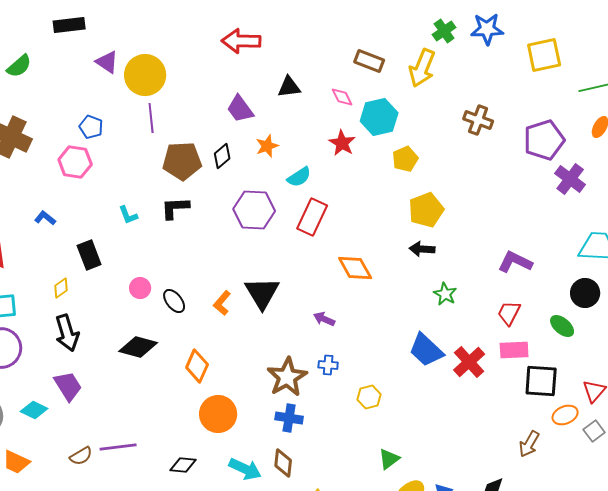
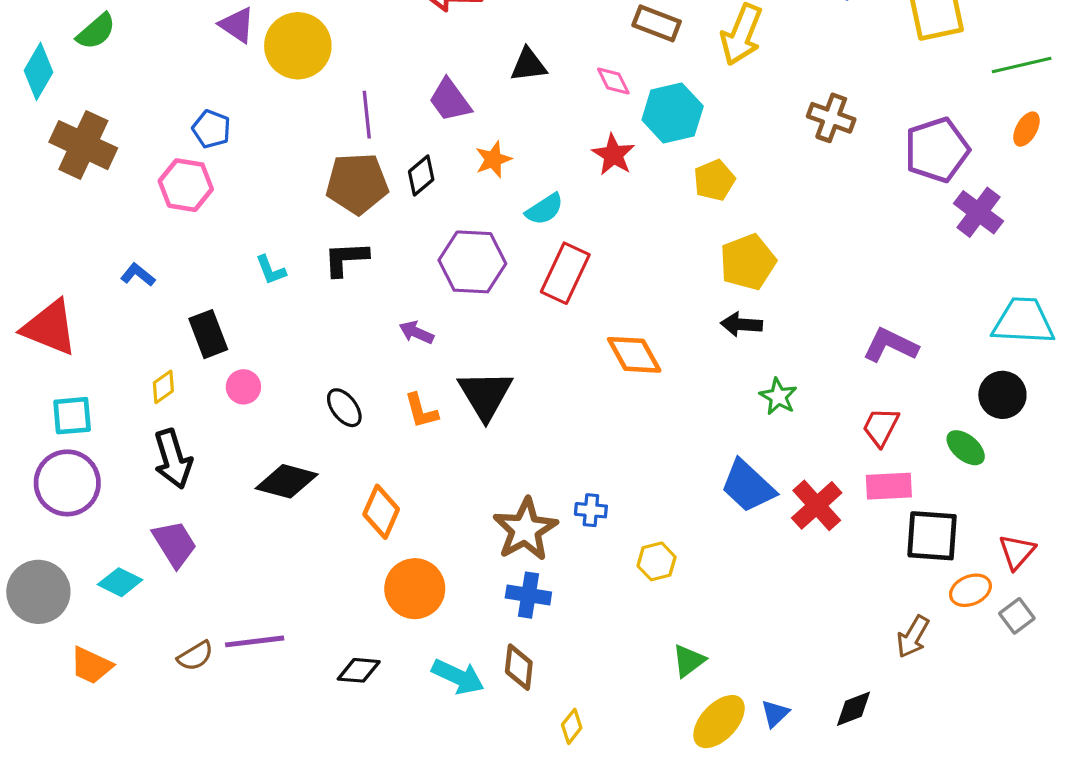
purple line: (151, 118) -> (367, 115), moved
pink circle: (140, 288) -> (243, 387), moved
orange L-shape: (222, 303) -> (421, 411), turned -55
purple arrow: (324, 319) -> (416, 332), moved

